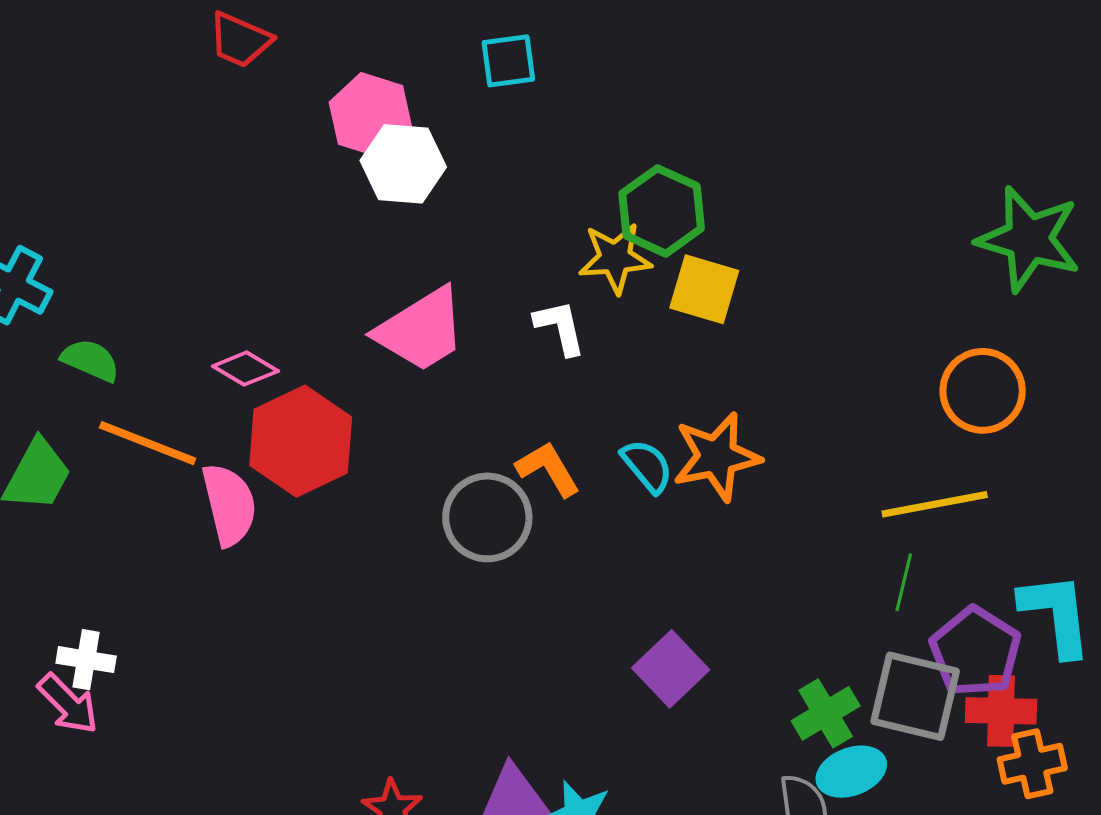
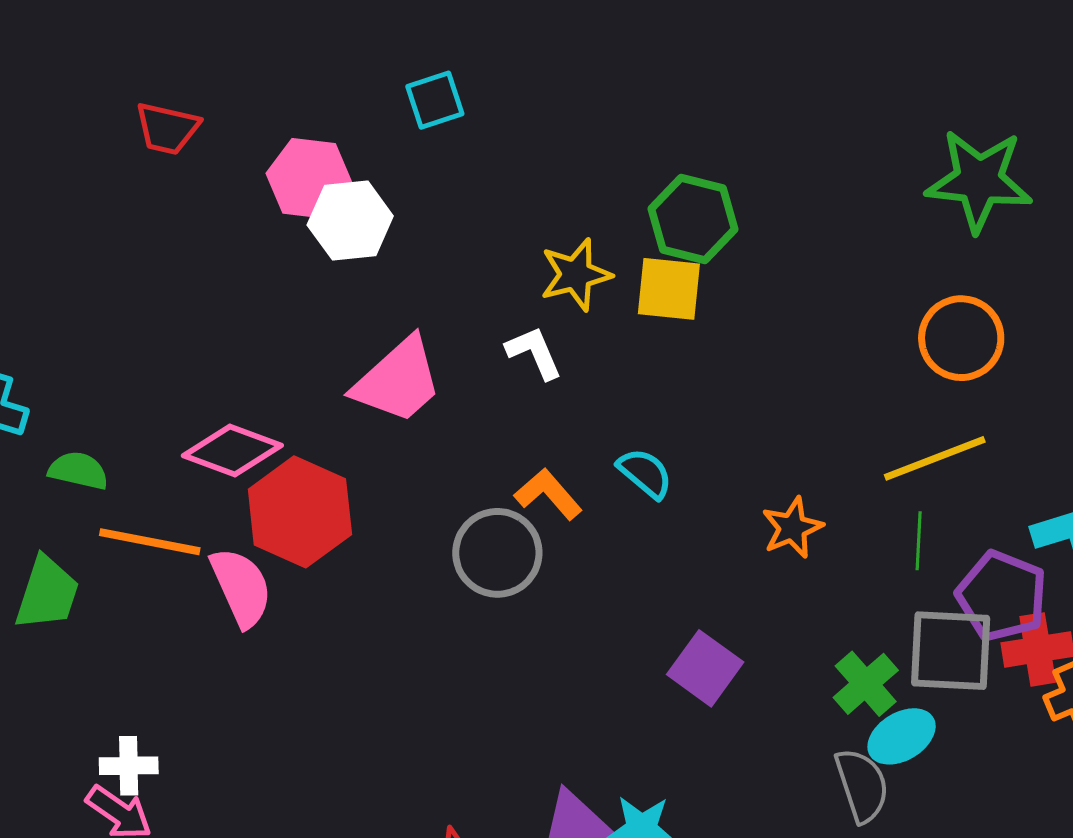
green hexagon: (662, 211) -> (693, 219), moved
pink diamond: (245, 369) -> (232, 451), size x1.5
orange star: (717, 457) -> (792, 528), moved, size x0.7

